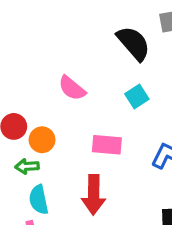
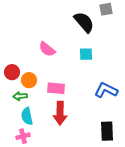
cyan square: (137, 96) -> (86, 54), turned 32
pink rectangle: (107, 145) -> (56, 88), moved

